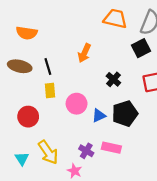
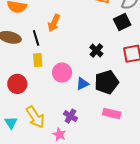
orange arrow: (84, 53) -> (54, 23), moved
pink rectangle: (111, 148) -> (112, 114), moved

